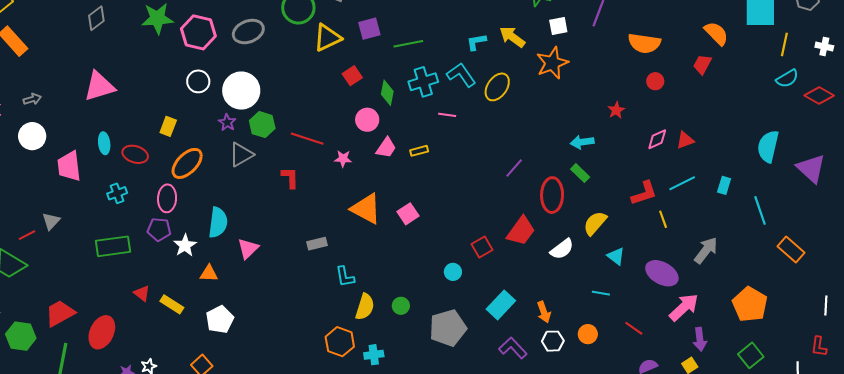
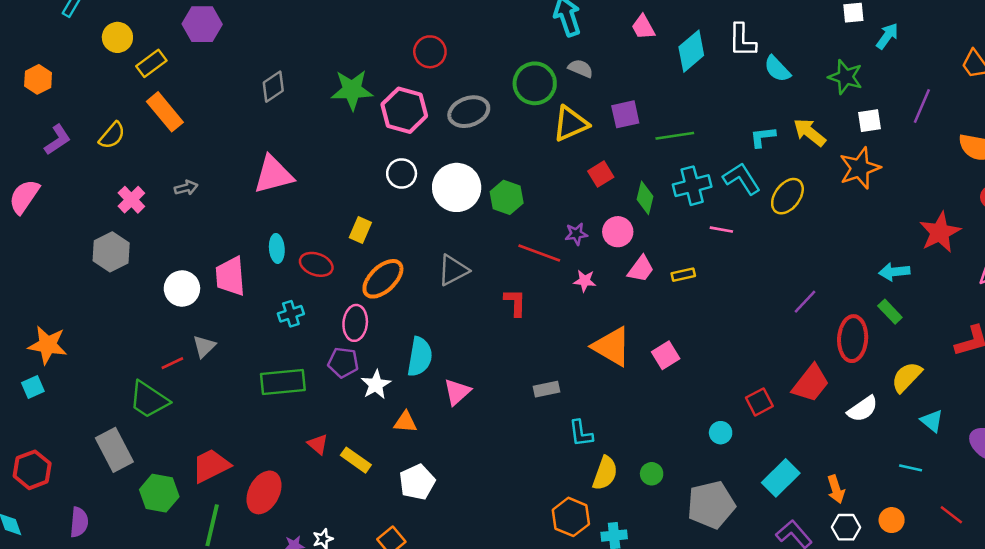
red star: (616, 110) -> (940, 232), size x1.8
purple star: (227, 122) -> (576, 234), moved, turned 30
green hexagon: (262, 125) -> (507, 197), moved
white circle: (32, 136) -> (182, 288), moved

